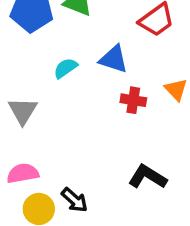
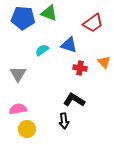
black L-shape: (148, 177) -> (74, 100), moved
black arrow: (74, 200) -> (64, 121), moved, turned 42

